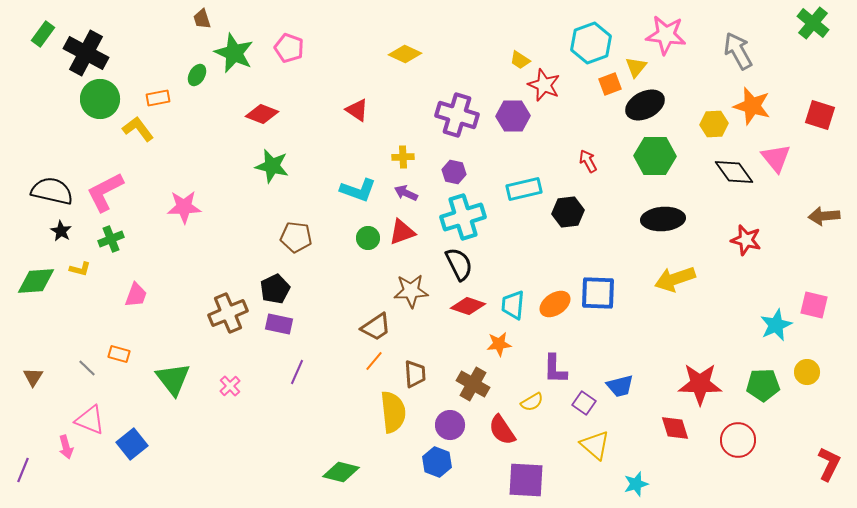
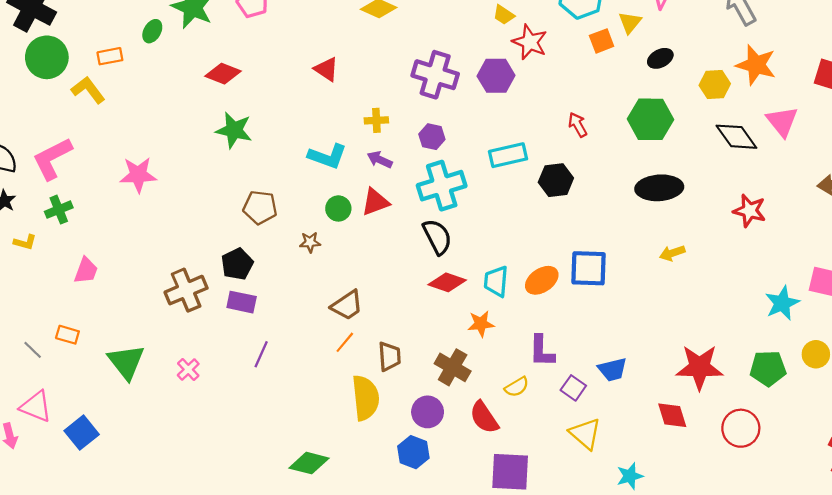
black ellipse: (645, 105) -> (660, 58), moved, size x0.6
yellow arrow: (675, 279) -> (672, 253), size x0.6
brown star: (411, 291) -> (310, 242), moved, size x0.6

